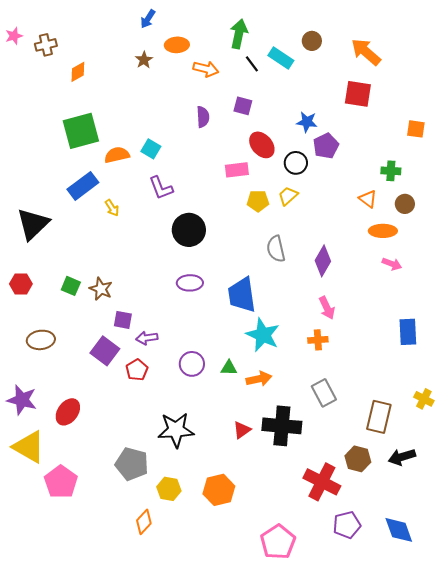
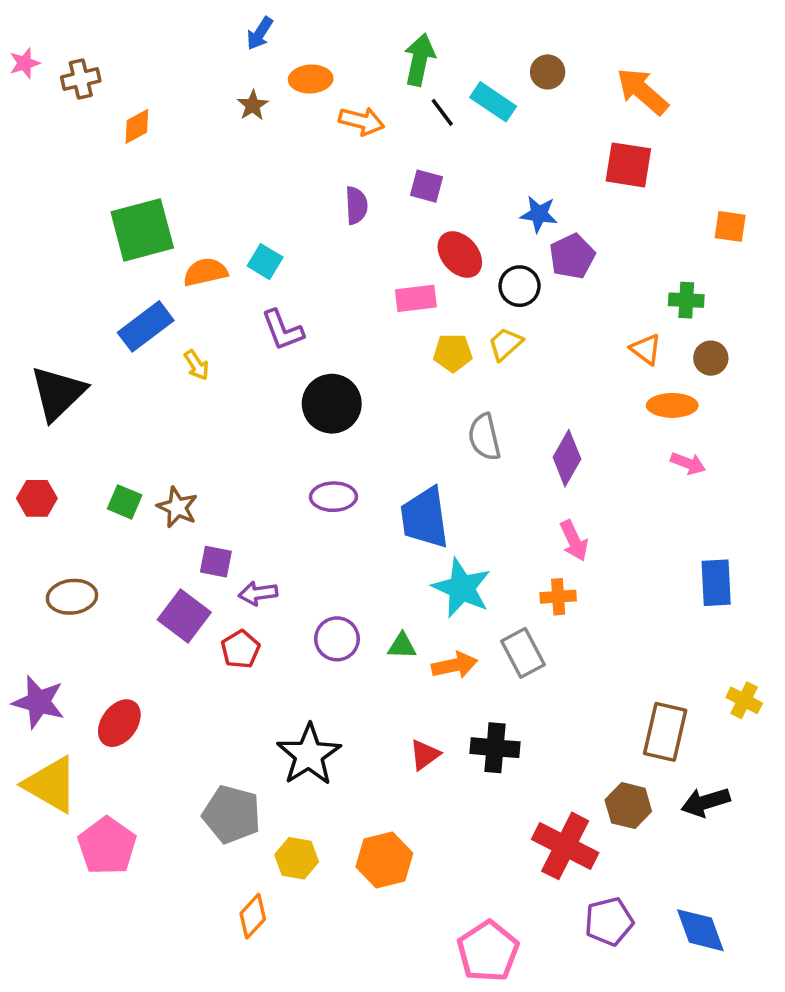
gray rectangle: (324, 393) -> (523, 653), moved
black cross: (282, 426) -> (495, 748), size x0.7
black star: (176, 430) -> (309, 755), turned -30

